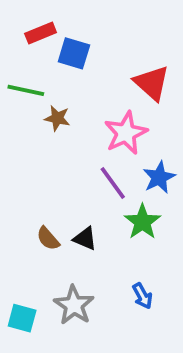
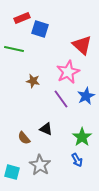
brown star: (57, 118) -> (33, 81), moved
green star: (142, 222) -> (82, 137), moved
brown semicircle: (48, 239) -> (24, 138), moved

